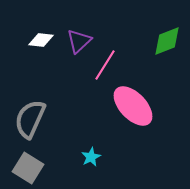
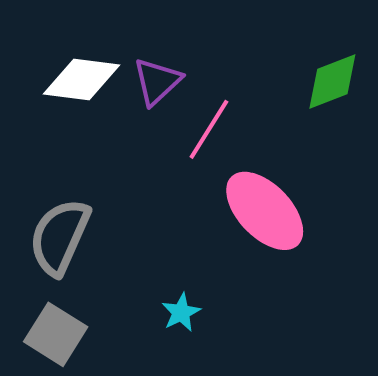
white diamond: (41, 40) -> (81, 80), size x1.5

